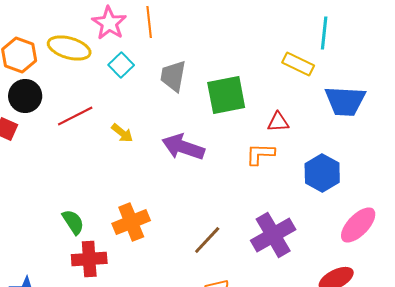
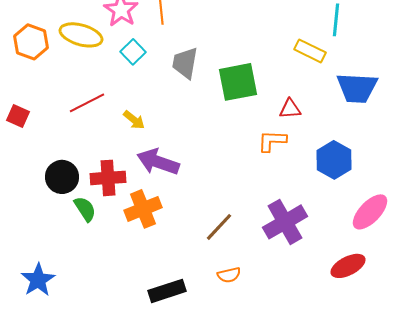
black circle: (25, 96) -> (62, 177), moved
purple arrow: (183, 147) -> (158, 162), moved
red cross: (89, 259) -> (108, 178), moved

